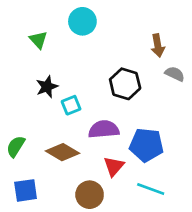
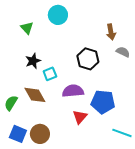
brown diamond: (63, 152) -> (35, 95), moved, turned 30
cyan line: (151, 189) -> (122, 133), moved
blue square: (26, 190) -> (18, 134), turned 30
brown circle: (90, 195) -> (40, 134), moved

